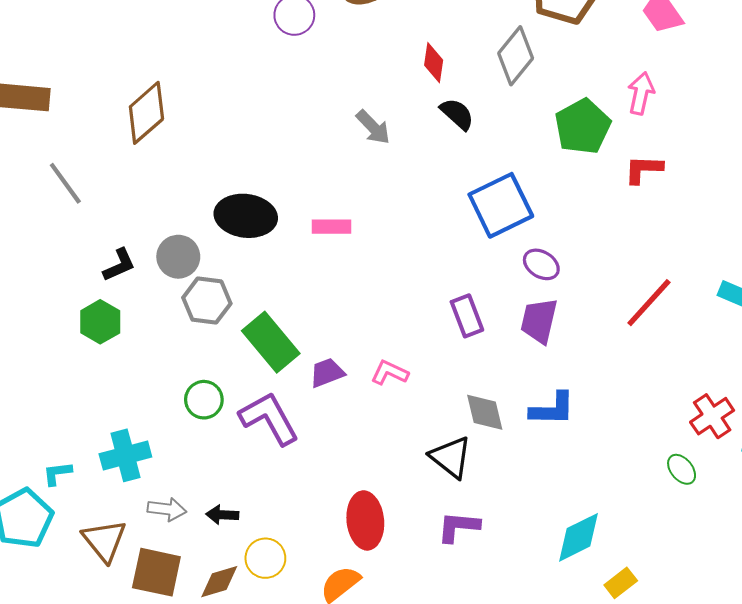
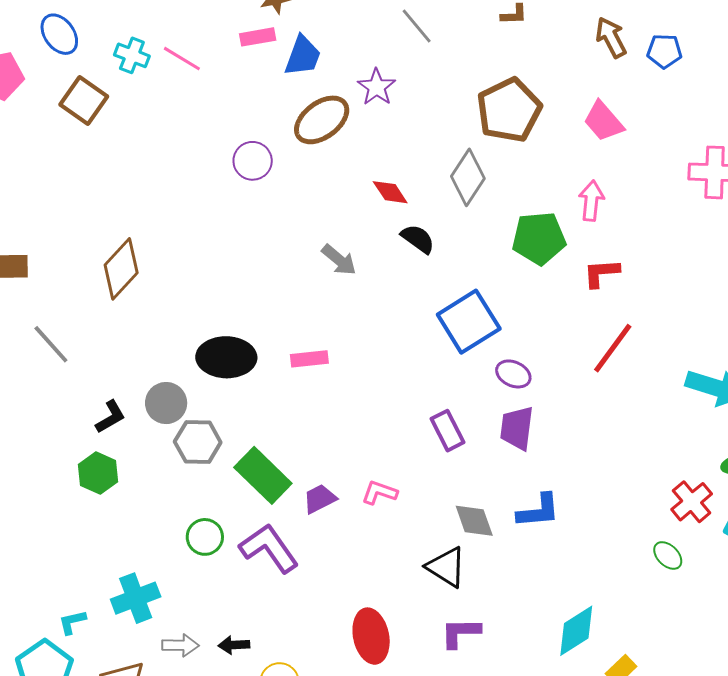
red diamond: (434, 63) -> (390, 192), turned -36
green pentagon: (583, 126) -> (539, 238), turned 30
red line: (649, 303) -> (613, 348), moved

